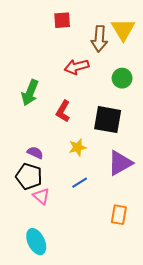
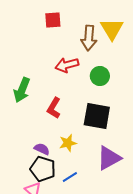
green circle: (122, 78) -> (100, 76), moved
purple semicircle: (35, 153) -> (42, 149), moved
black pentagon: (29, 176) -> (43, 169), moved

